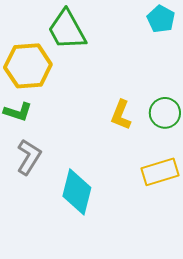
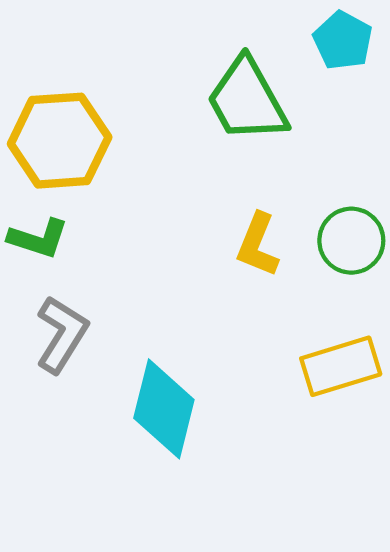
green trapezoid: (67, 30) -> (247, 100), moved

